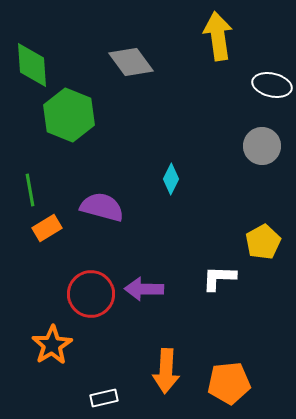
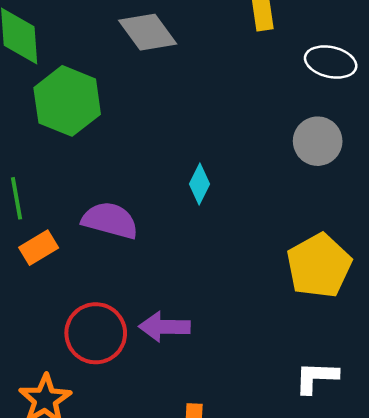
yellow pentagon: (263, 242) -> (319, 266), size x1.4
white L-shape: (219, 278) -> (316, 377), moved

